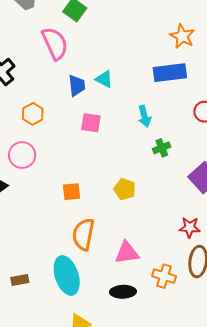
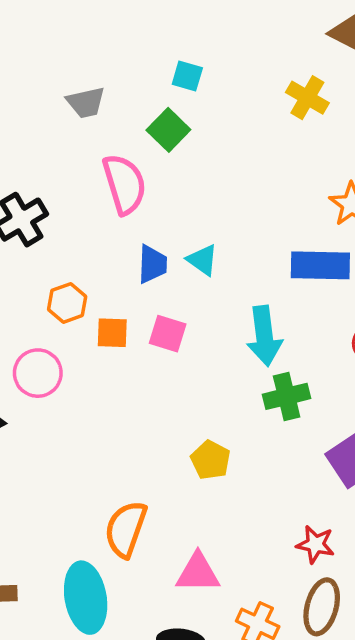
cyan arrow: (144, 116) -> (264, 336), size x1.5
green cross: (162, 148) -> (287, 396), size x1.4
orange square: (71, 192) -> (112, 333), moved

